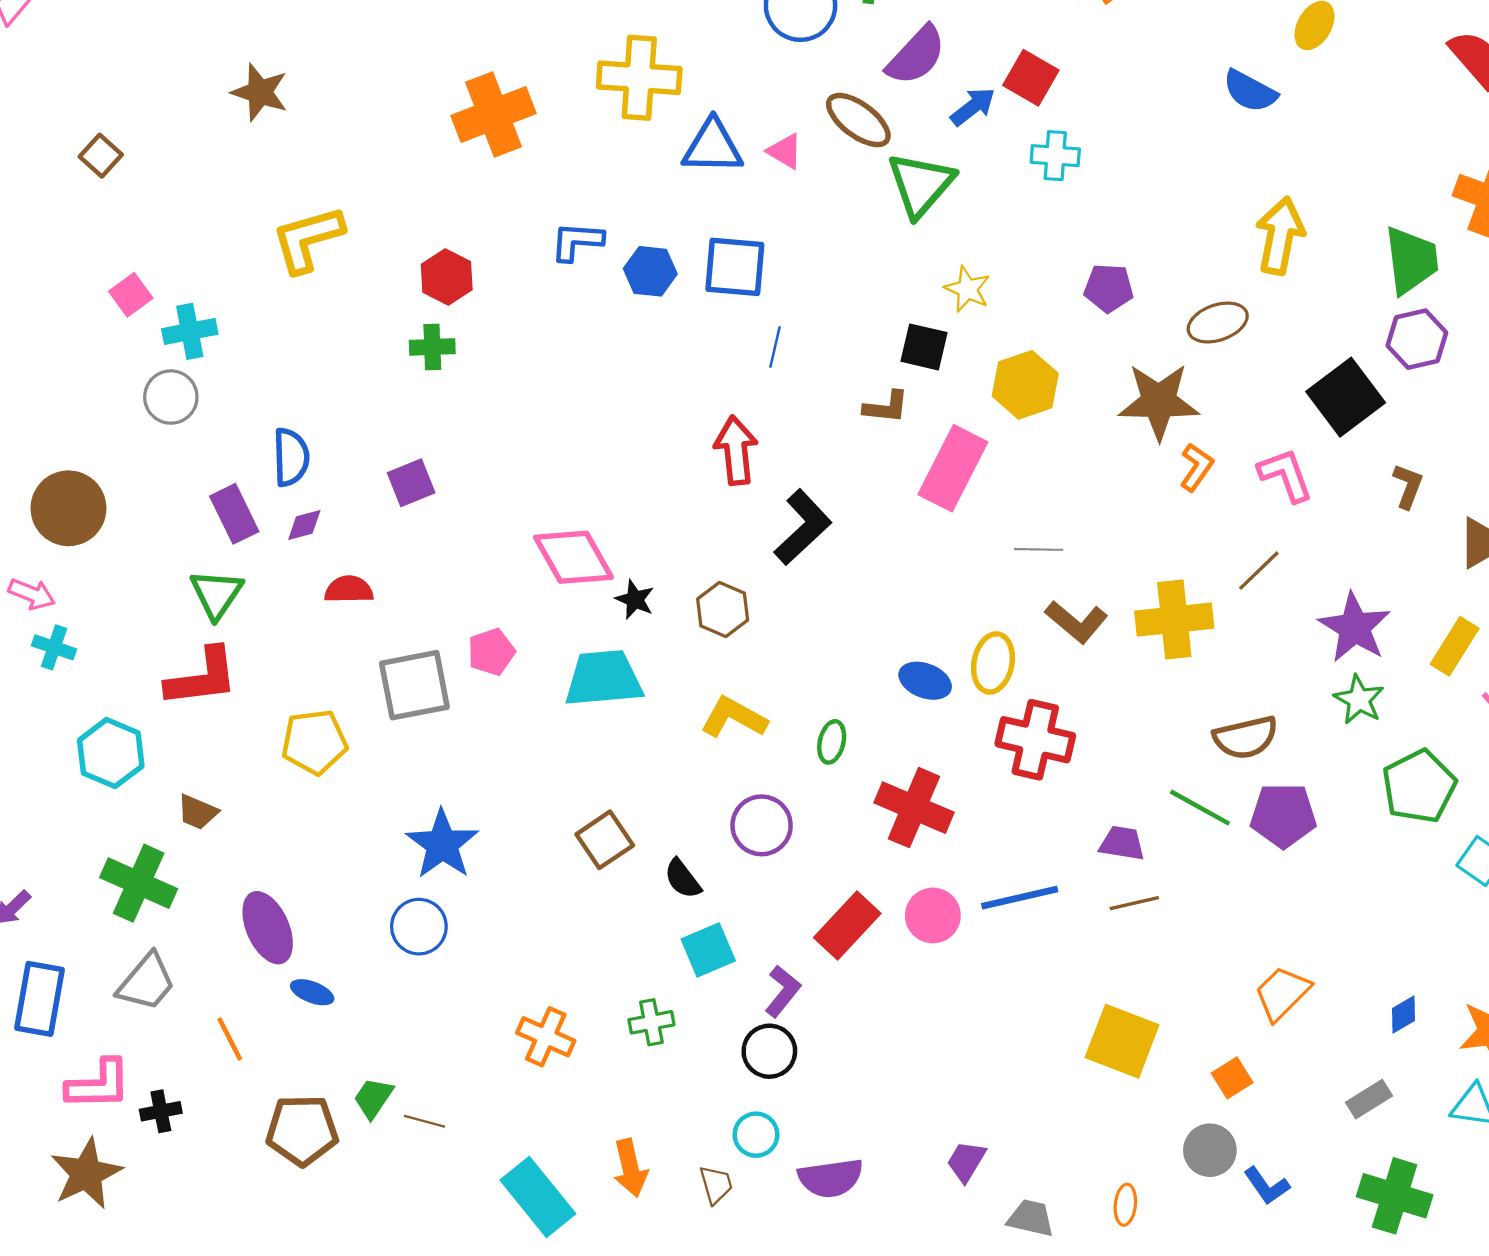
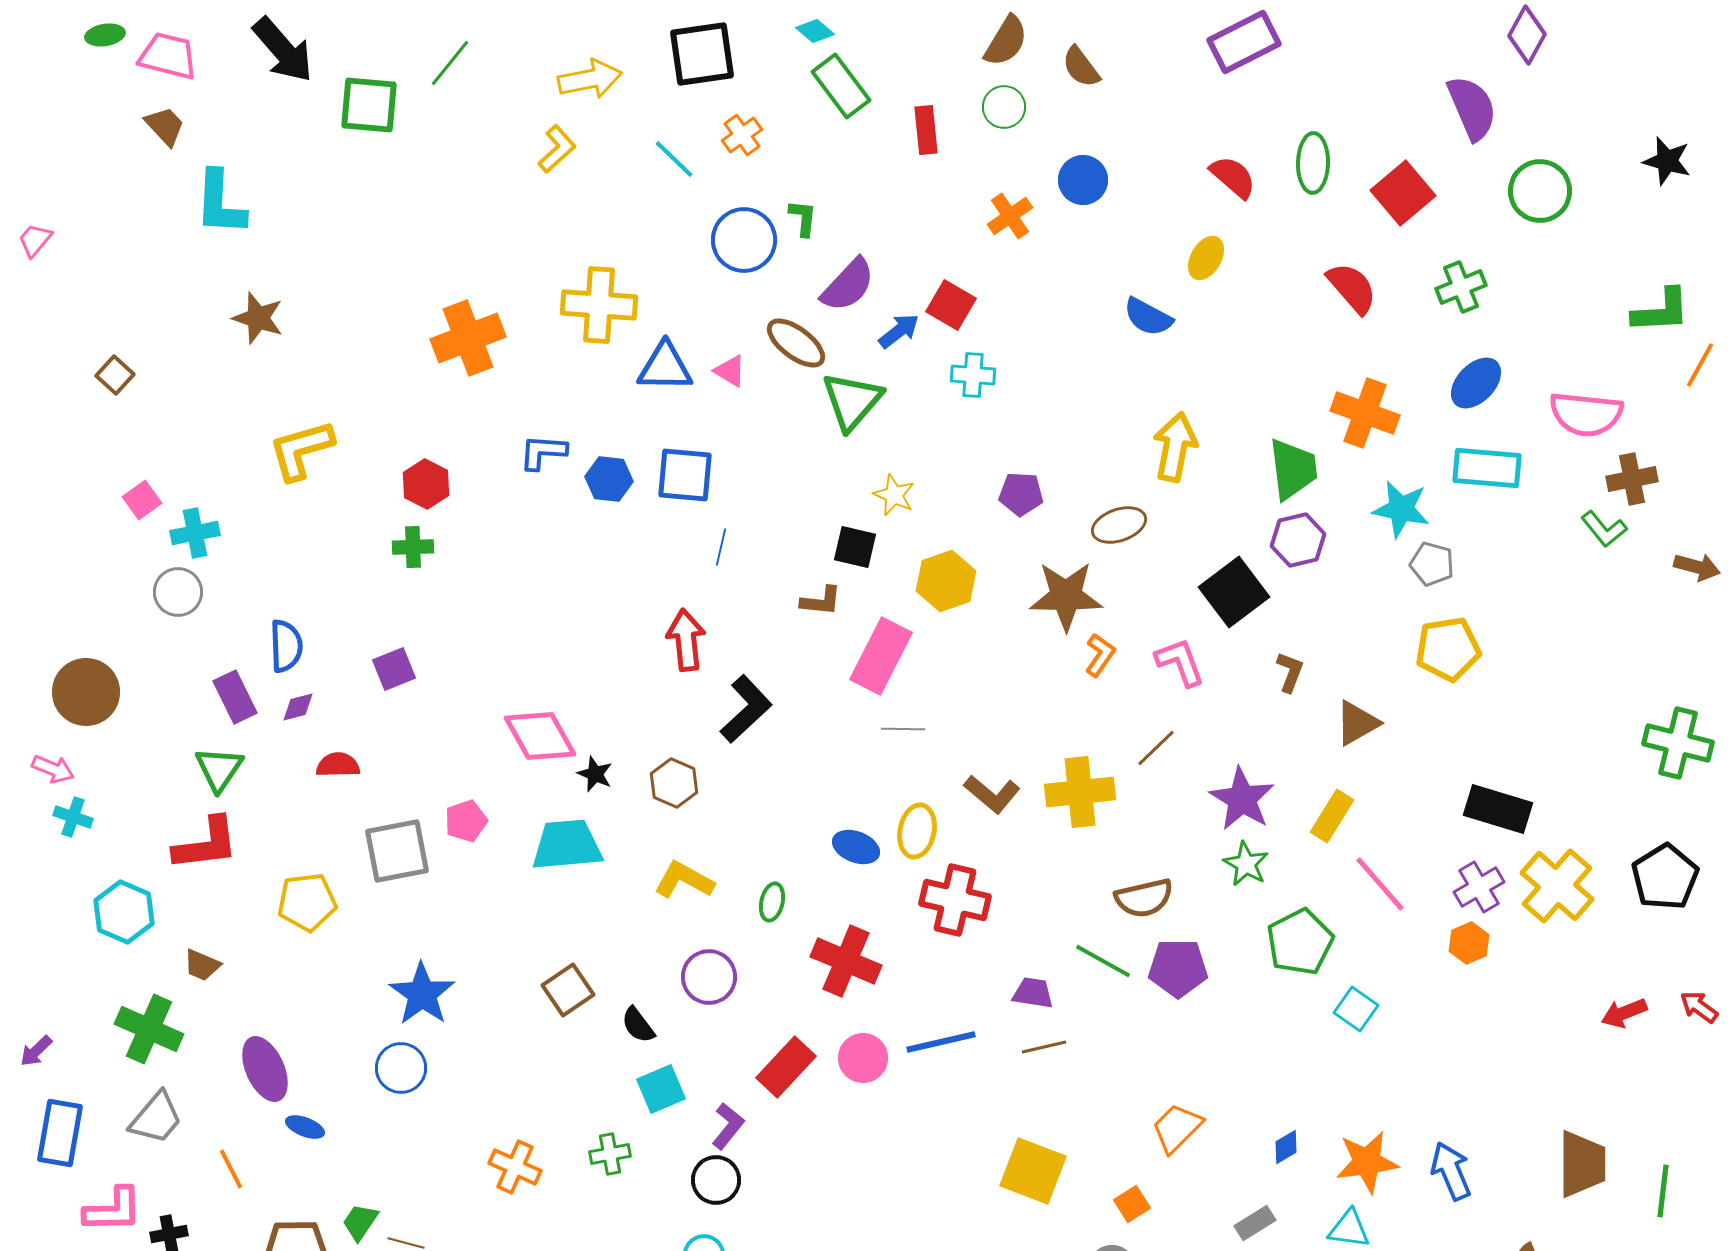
gray line: (1039, 549) -> (903, 729), moved

